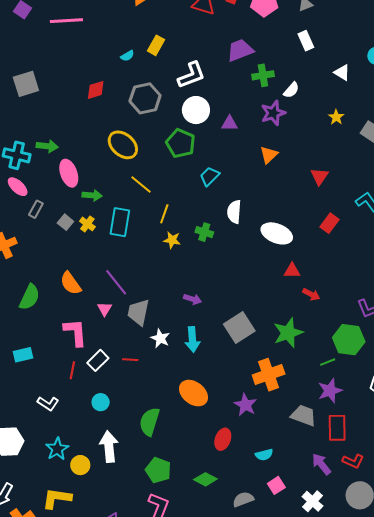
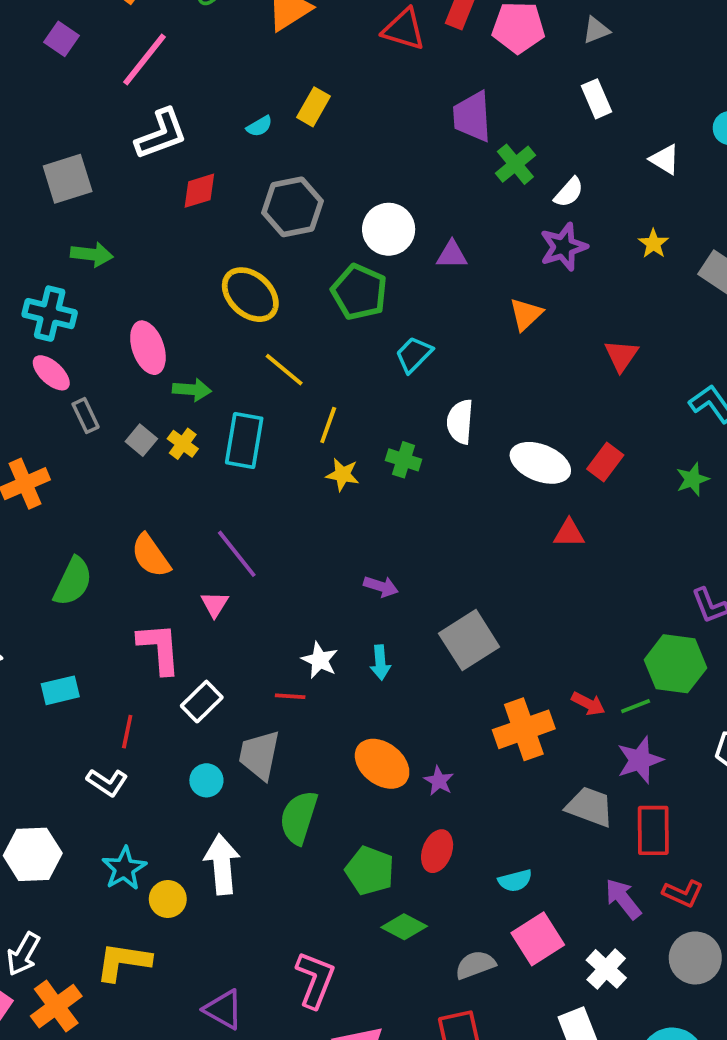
pink line: (66, 21) -> (145, 59), turned -48
purple trapezoid: (240, 50) -> (472, 117), turned -72
white L-shape: (191, 75) -> (161, 134), moved
green cross: (263, 75) -> (515, 164), turned -30
purple star: (273, 113) -> (563, 247), moved
green arrow: (47, 146) -> (92, 254), moved
gray rectangle: (36, 209) -> (86, 416), turned -54
red rectangle: (330, 223) -> (605, 462), moved
red arrow: (311, 294) -> (588, 704), moved
gray trapezoid: (138, 312) -> (259, 755), moved
green star: (288, 333) -> (692, 479), moved, size x0.6
cyan arrow: (192, 339) -> (380, 663), size x0.7
red line: (130, 360) -> (290, 696), moved
red line: (72, 370) -> (127, 732), moved
purple star: (245, 405) -> (439, 781), moved, size x0.7
green pentagon: (158, 470) -> (370, 871), moved
pink square: (276, 485) -> (538, 939), size x1.5

